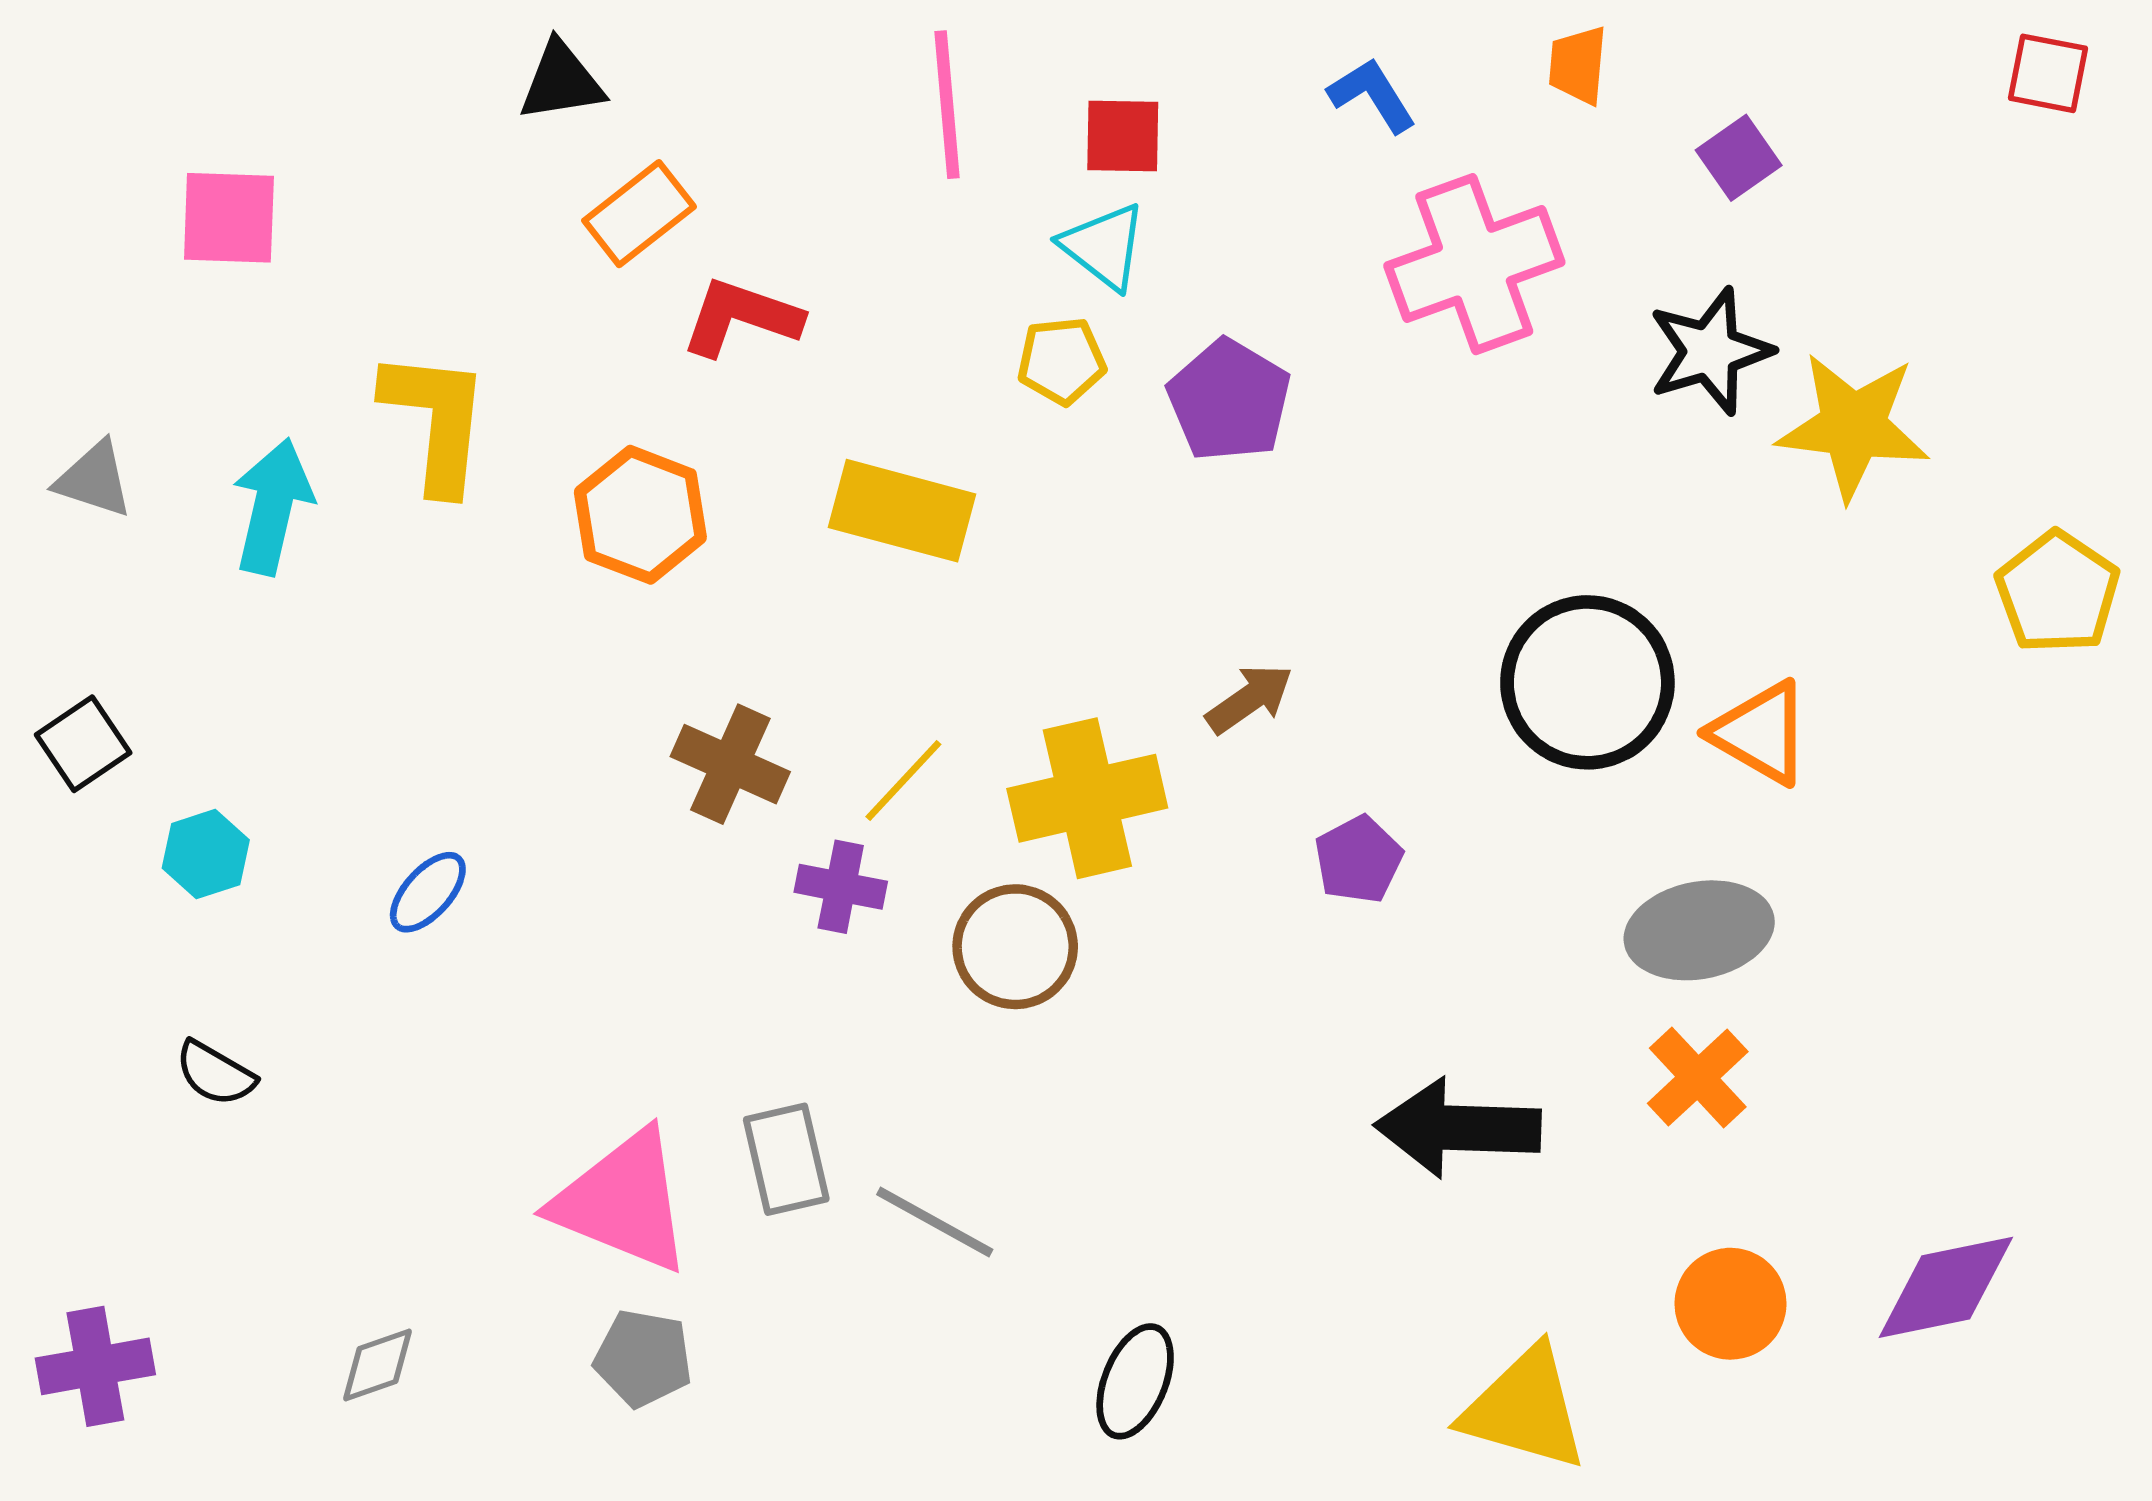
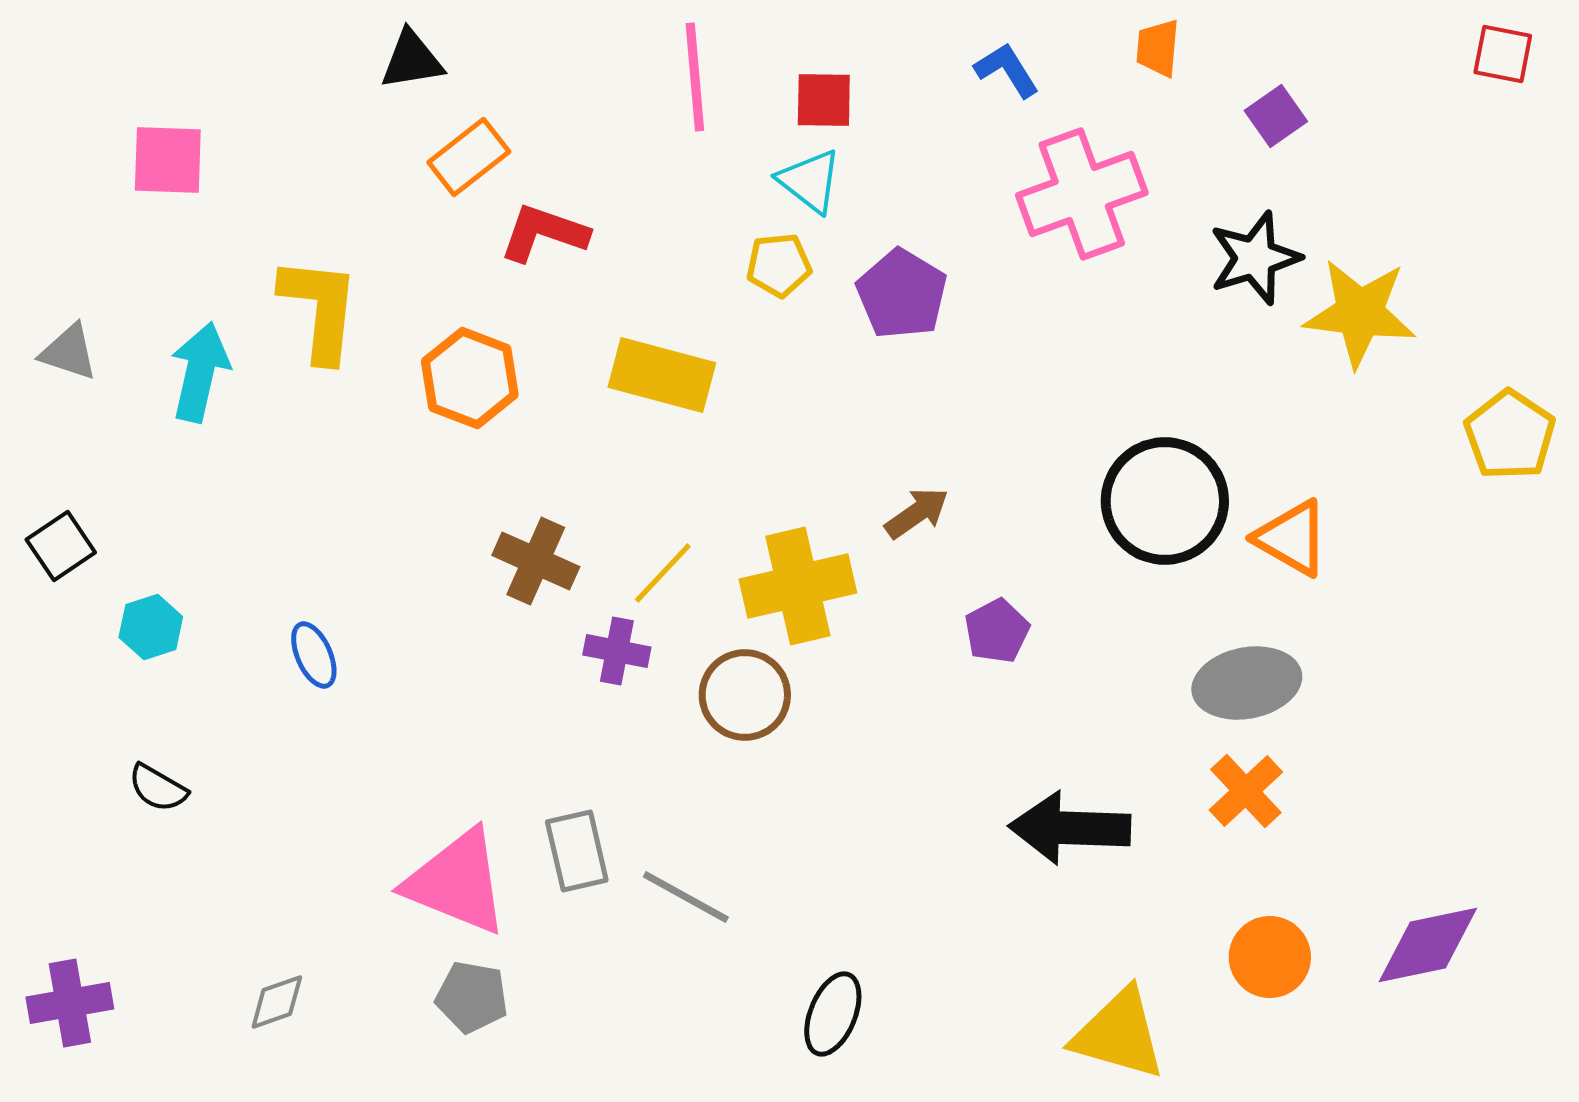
blue ellipse: (428, 892) -> (314, 655), turned -66

